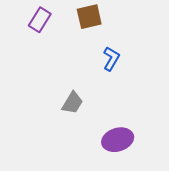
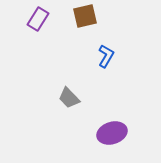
gray trapezoid: (72, 103) -> (69, 98), turned 105

